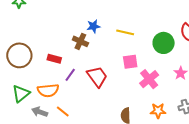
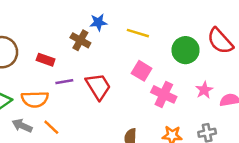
pink square: (130, 62) -> (142, 71), turned 35
purple line: (70, 75) -> (64, 82), turned 40
pink cross: (149, 79) -> (164, 94), turned -30

